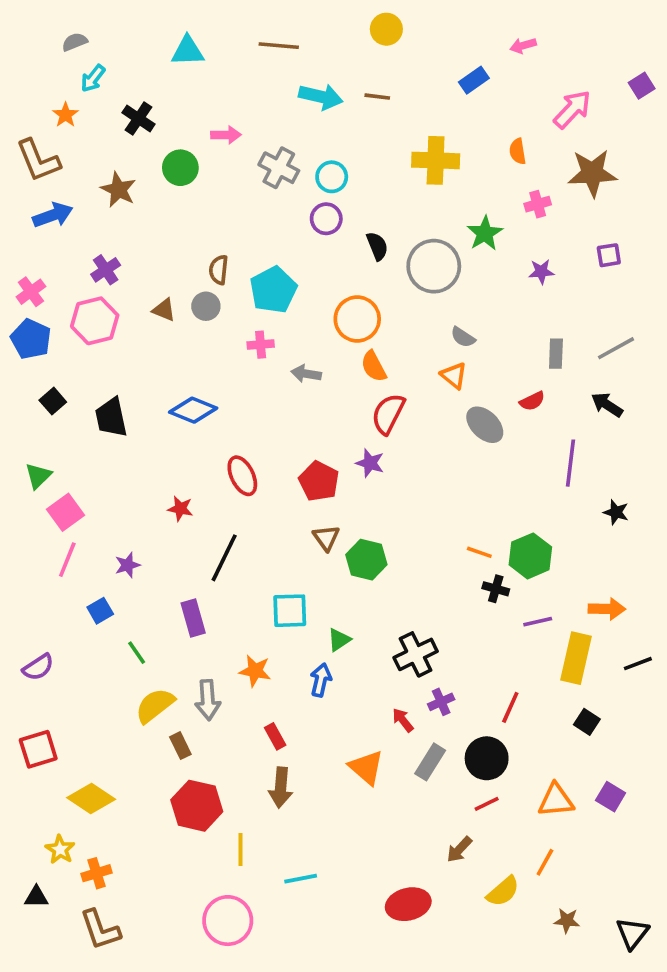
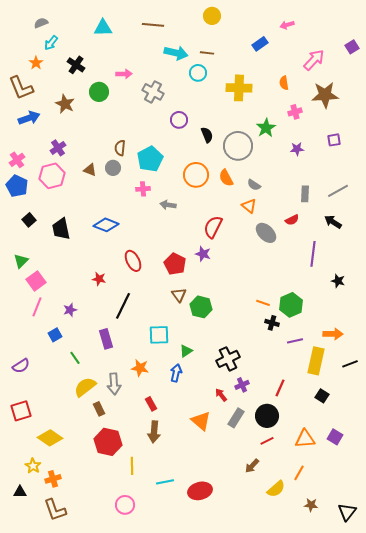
cyan circle: (332, 177) -> (198, 73), moved
orange semicircle: (374, 366) -> (226, 178), moved
red ellipse: (408, 904) -> (200, 491), moved
pink circle: (228, 921) -> (125, 505), size x0.7

